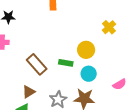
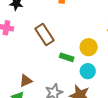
brown rectangle: (37, 64) -> (44, 34), moved

